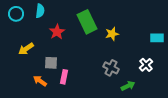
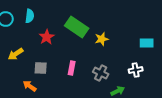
green rectangle: (87, 22) -> (77, 27), turned -30
white cross: (146, 65) -> (136, 70), turned 32
pink rectangle: (64, 77) -> (72, 68), moved

